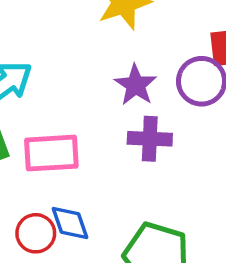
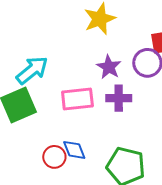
pink rectangle: (51, 153) -> (77, 99), moved

